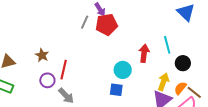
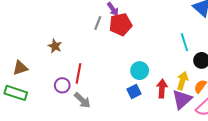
red arrow: (144, 53) -> (162, 89), moved
brown star: (42, 55) -> (55, 46), moved
blue square: (116, 90) -> (134, 91), turned -32

